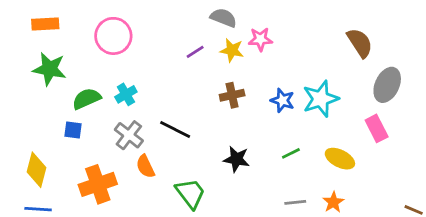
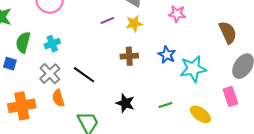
pink star: (260, 39) -> (177, 14), moved
yellow star: (232, 50) -> (134, 24), turned -30
green semicircle: (86, 99) -> (23, 42), turned -60
blue star: (282, 100) -> (167, 55), moved

